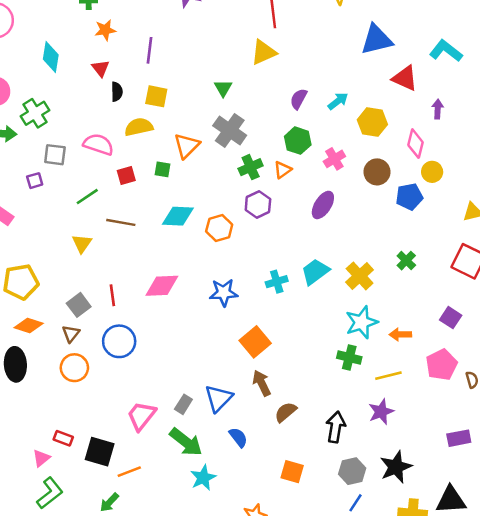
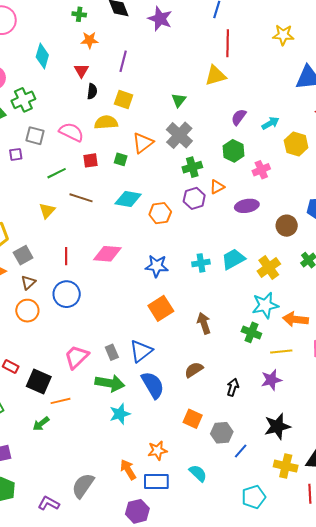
orange triangle: (283, 170) -> (217, 187), moved
brown circle: (377, 172) -> (287, 226), moved
purple ellipse: (323, 205) -> (247, 206), turned 40
gray square: (79, 305) -> (23, 255), moved
orange arrow: (400, 334) -> (295, 319), size x1.4
orange square: (255, 342) -> (161, 308), moved
brown arrow: (262, 383) -> (204, 323), moved
gray rectangle: (183, 404) -> (112, 352), turned -63
black arrow: (336, 427) -> (233, 387), size x0.7
blue semicircle: (238, 437) -> (153, 385), size x1.6
green arrow: (186, 442) -> (110, 383), turned -36
gray hexagon: (352, 471) -> (222, 433), moved

